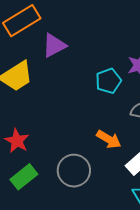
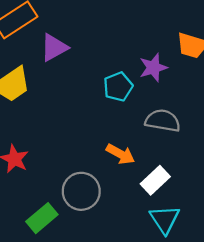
green rectangle: (24, 177) -> (42, 218), moved

